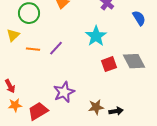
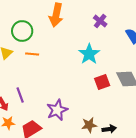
purple line: (56, 48) -> (20, 95), moved, turned -63
orange line: (33, 49) -> (32, 54), moved

